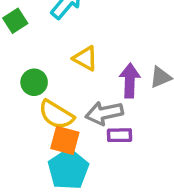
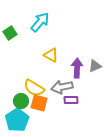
green circle: (34, 82) -> (21, 101), moved
cyan pentagon: (68, 169) -> (17, 120), moved

